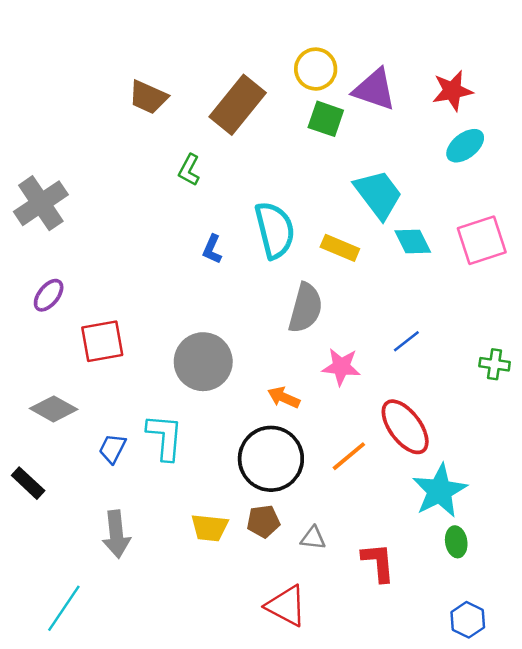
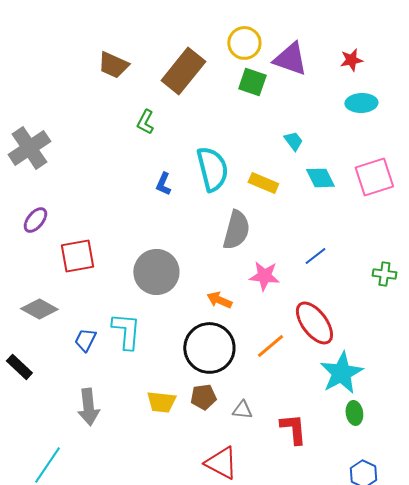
red star: (452, 91) -> (351, 60), size x0.7
cyan ellipse: (465, 146) -> (361, 103), turned 36
cyan trapezoid: (378, 194) -> (293, 141), size x0.5

